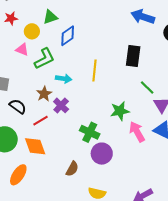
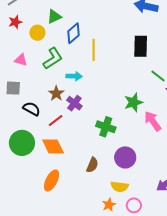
pink triangle: (22, 50) -> (21, 60), moved
yellow line: (95, 70) -> (94, 50), moved
purple circle: (102, 154) -> (125, 157), moved
orange ellipse: (18, 175) -> (52, 181), moved

